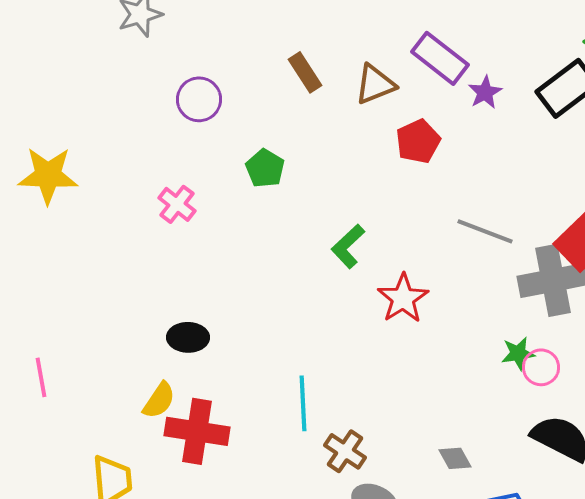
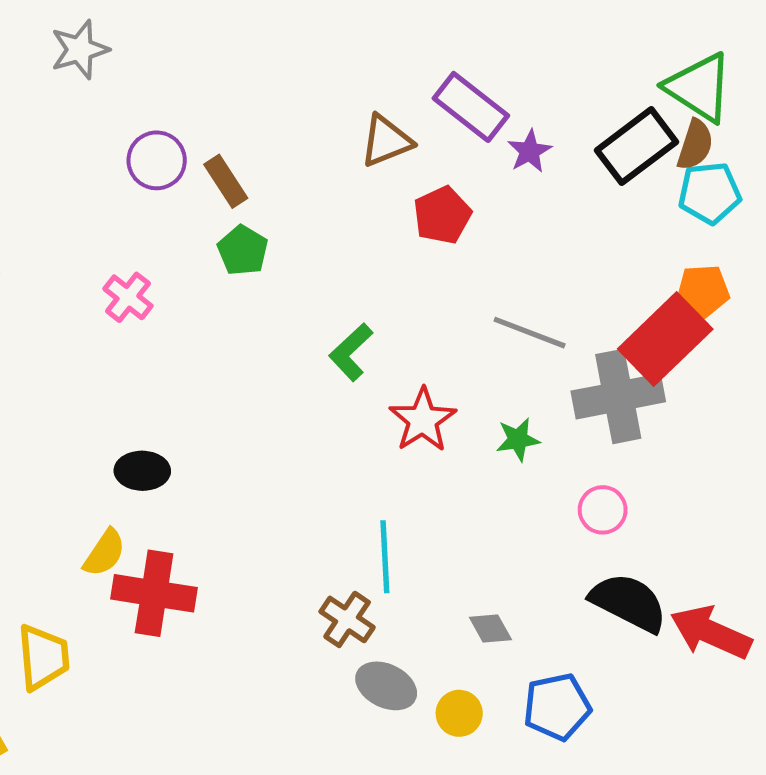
brown rectangle: (305, 72) -> (226, 181), moved
green star: (518, 353) -> (518, 439), moved
cyan line: (303, 403) -> (385, 557), moved

